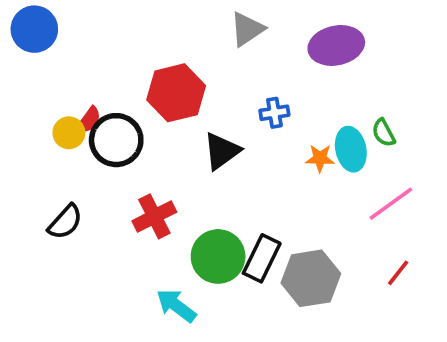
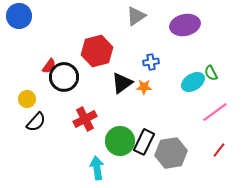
yellow circle: (69, 133) -> (27, 99), moved
cyan ellipse: (351, 149) -> (193, 82), turned 70
orange star: (320, 158) -> (144, 87), moved
cyan arrow: (176, 306) -> (97, 168), turned 45

